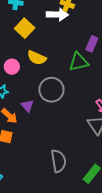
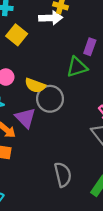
yellow semicircle: (37, 58) -> (35, 85), moved
purple triangle: (27, 106) -> (25, 118), size x1.5

